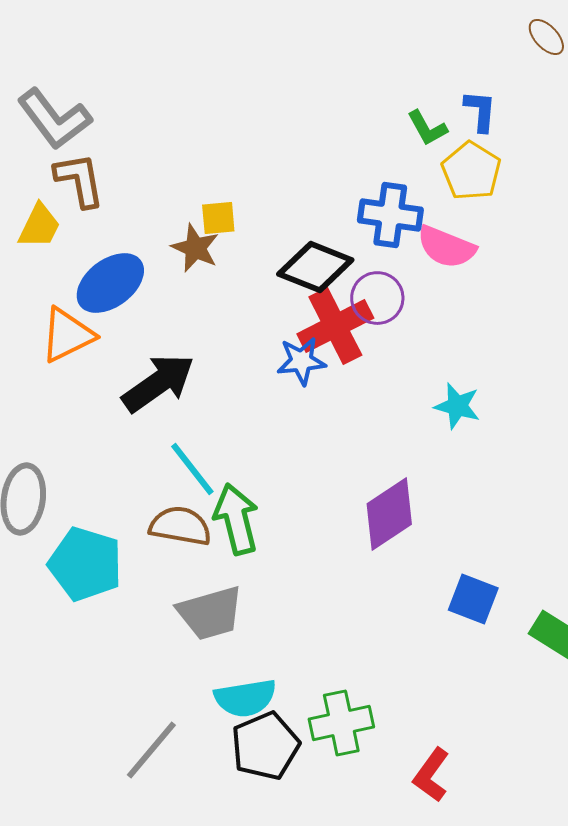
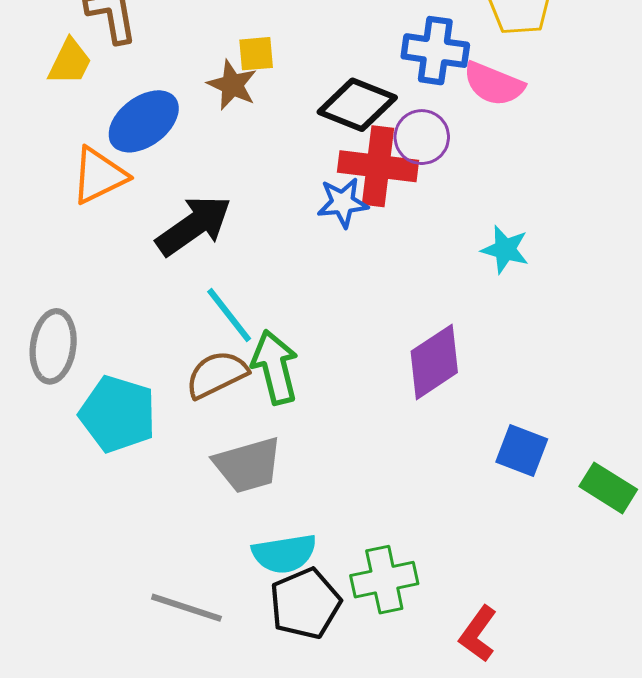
red cross: (335, 326) -> (378, 166), turned 34
brown semicircle: (180, 526) -> (217, 374), turned -36
gray line: (151, 750) -> (186, 608), turned 68

